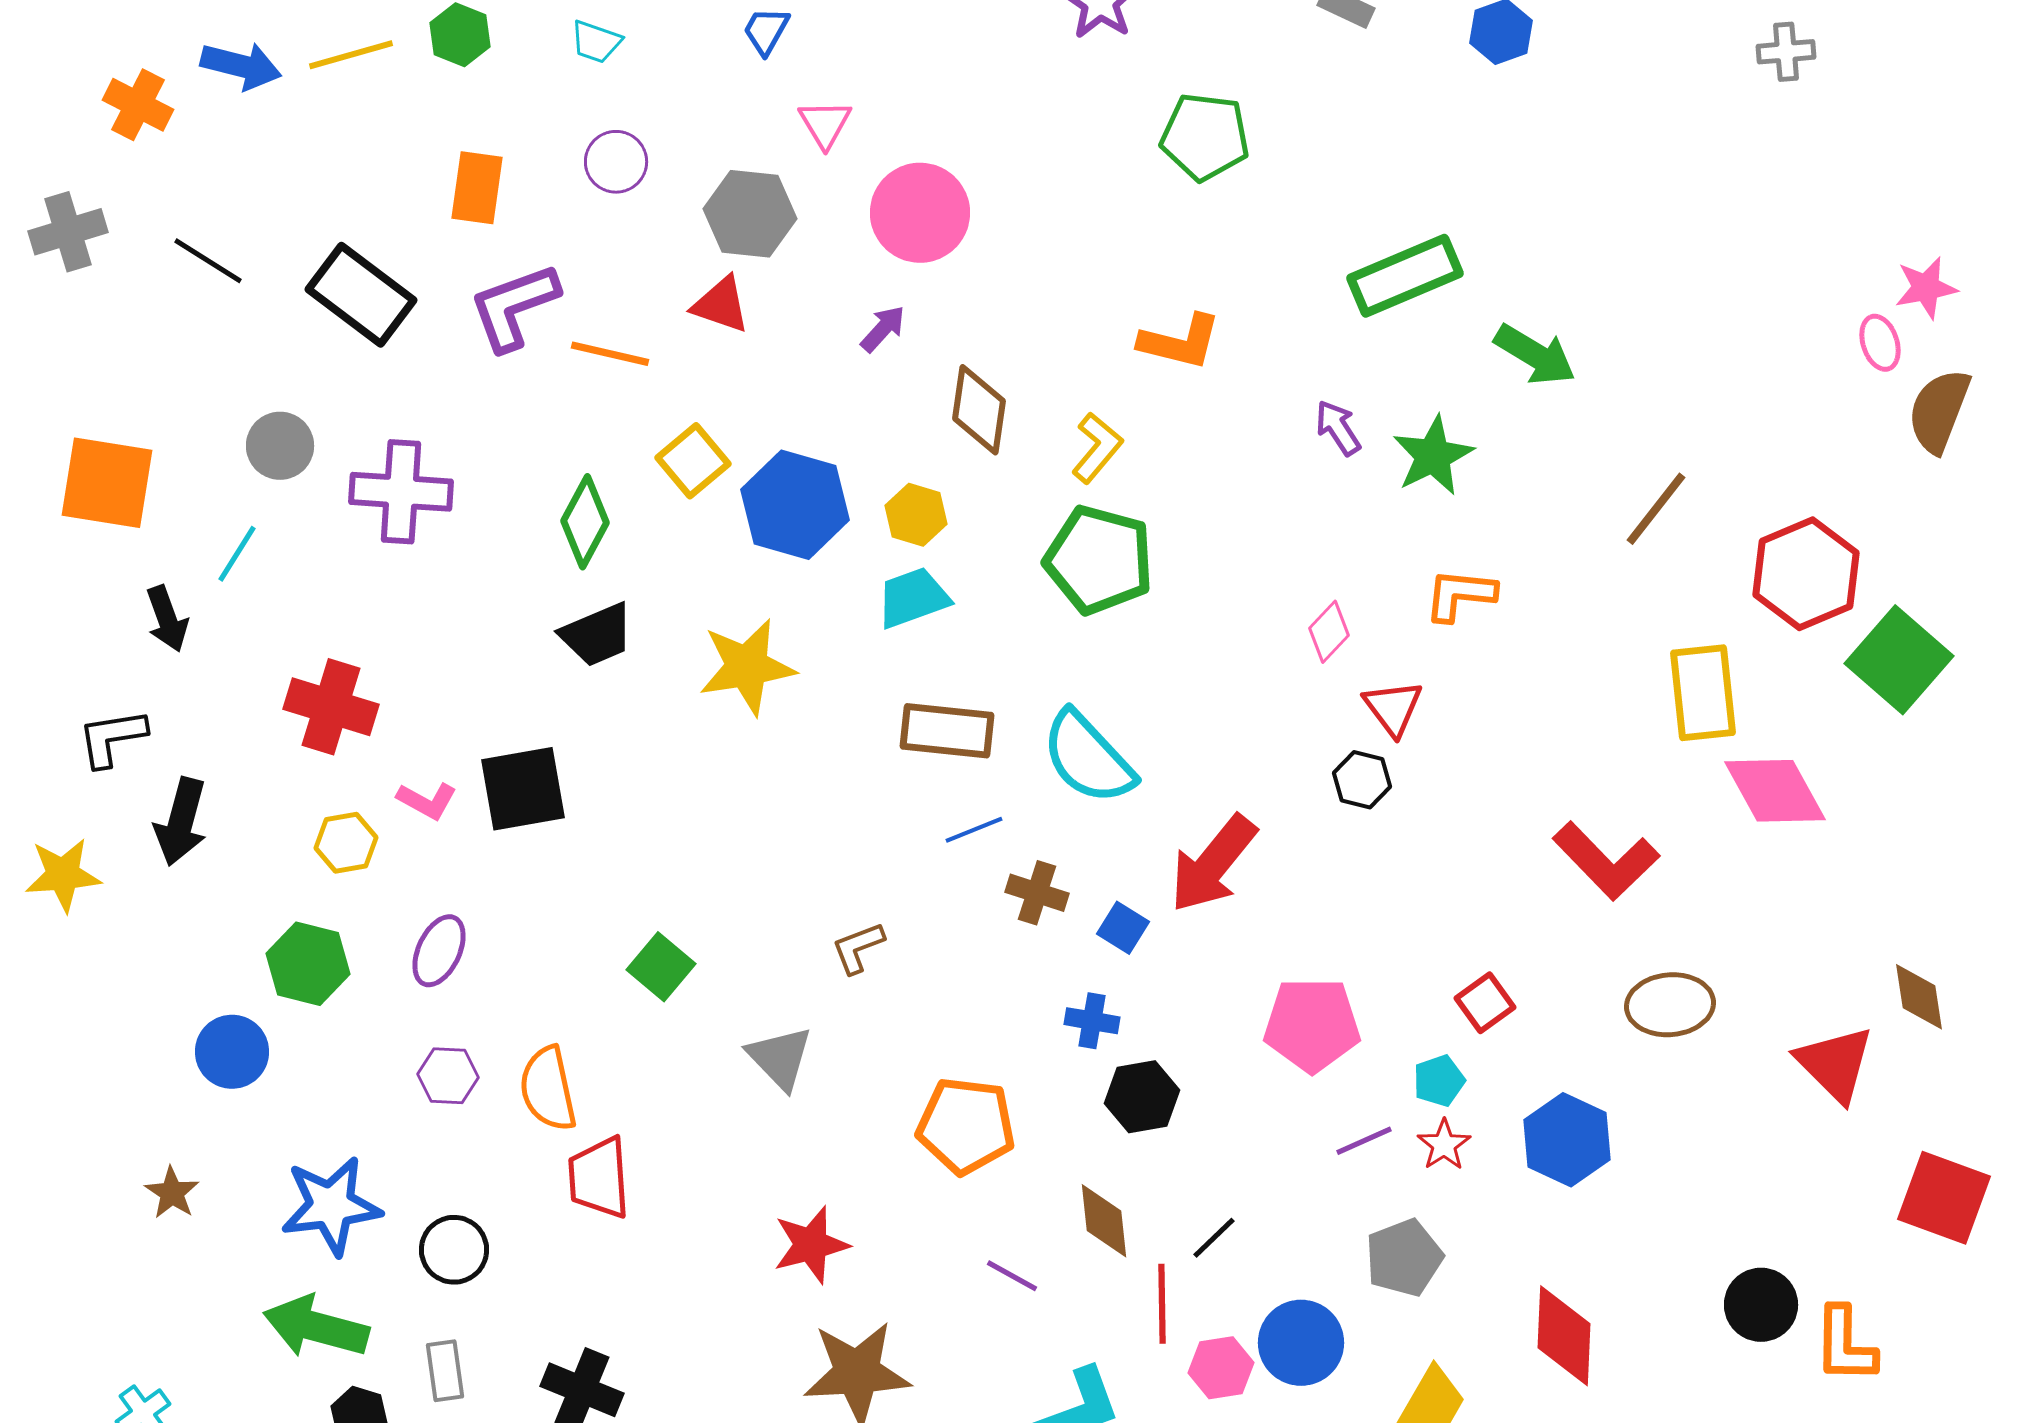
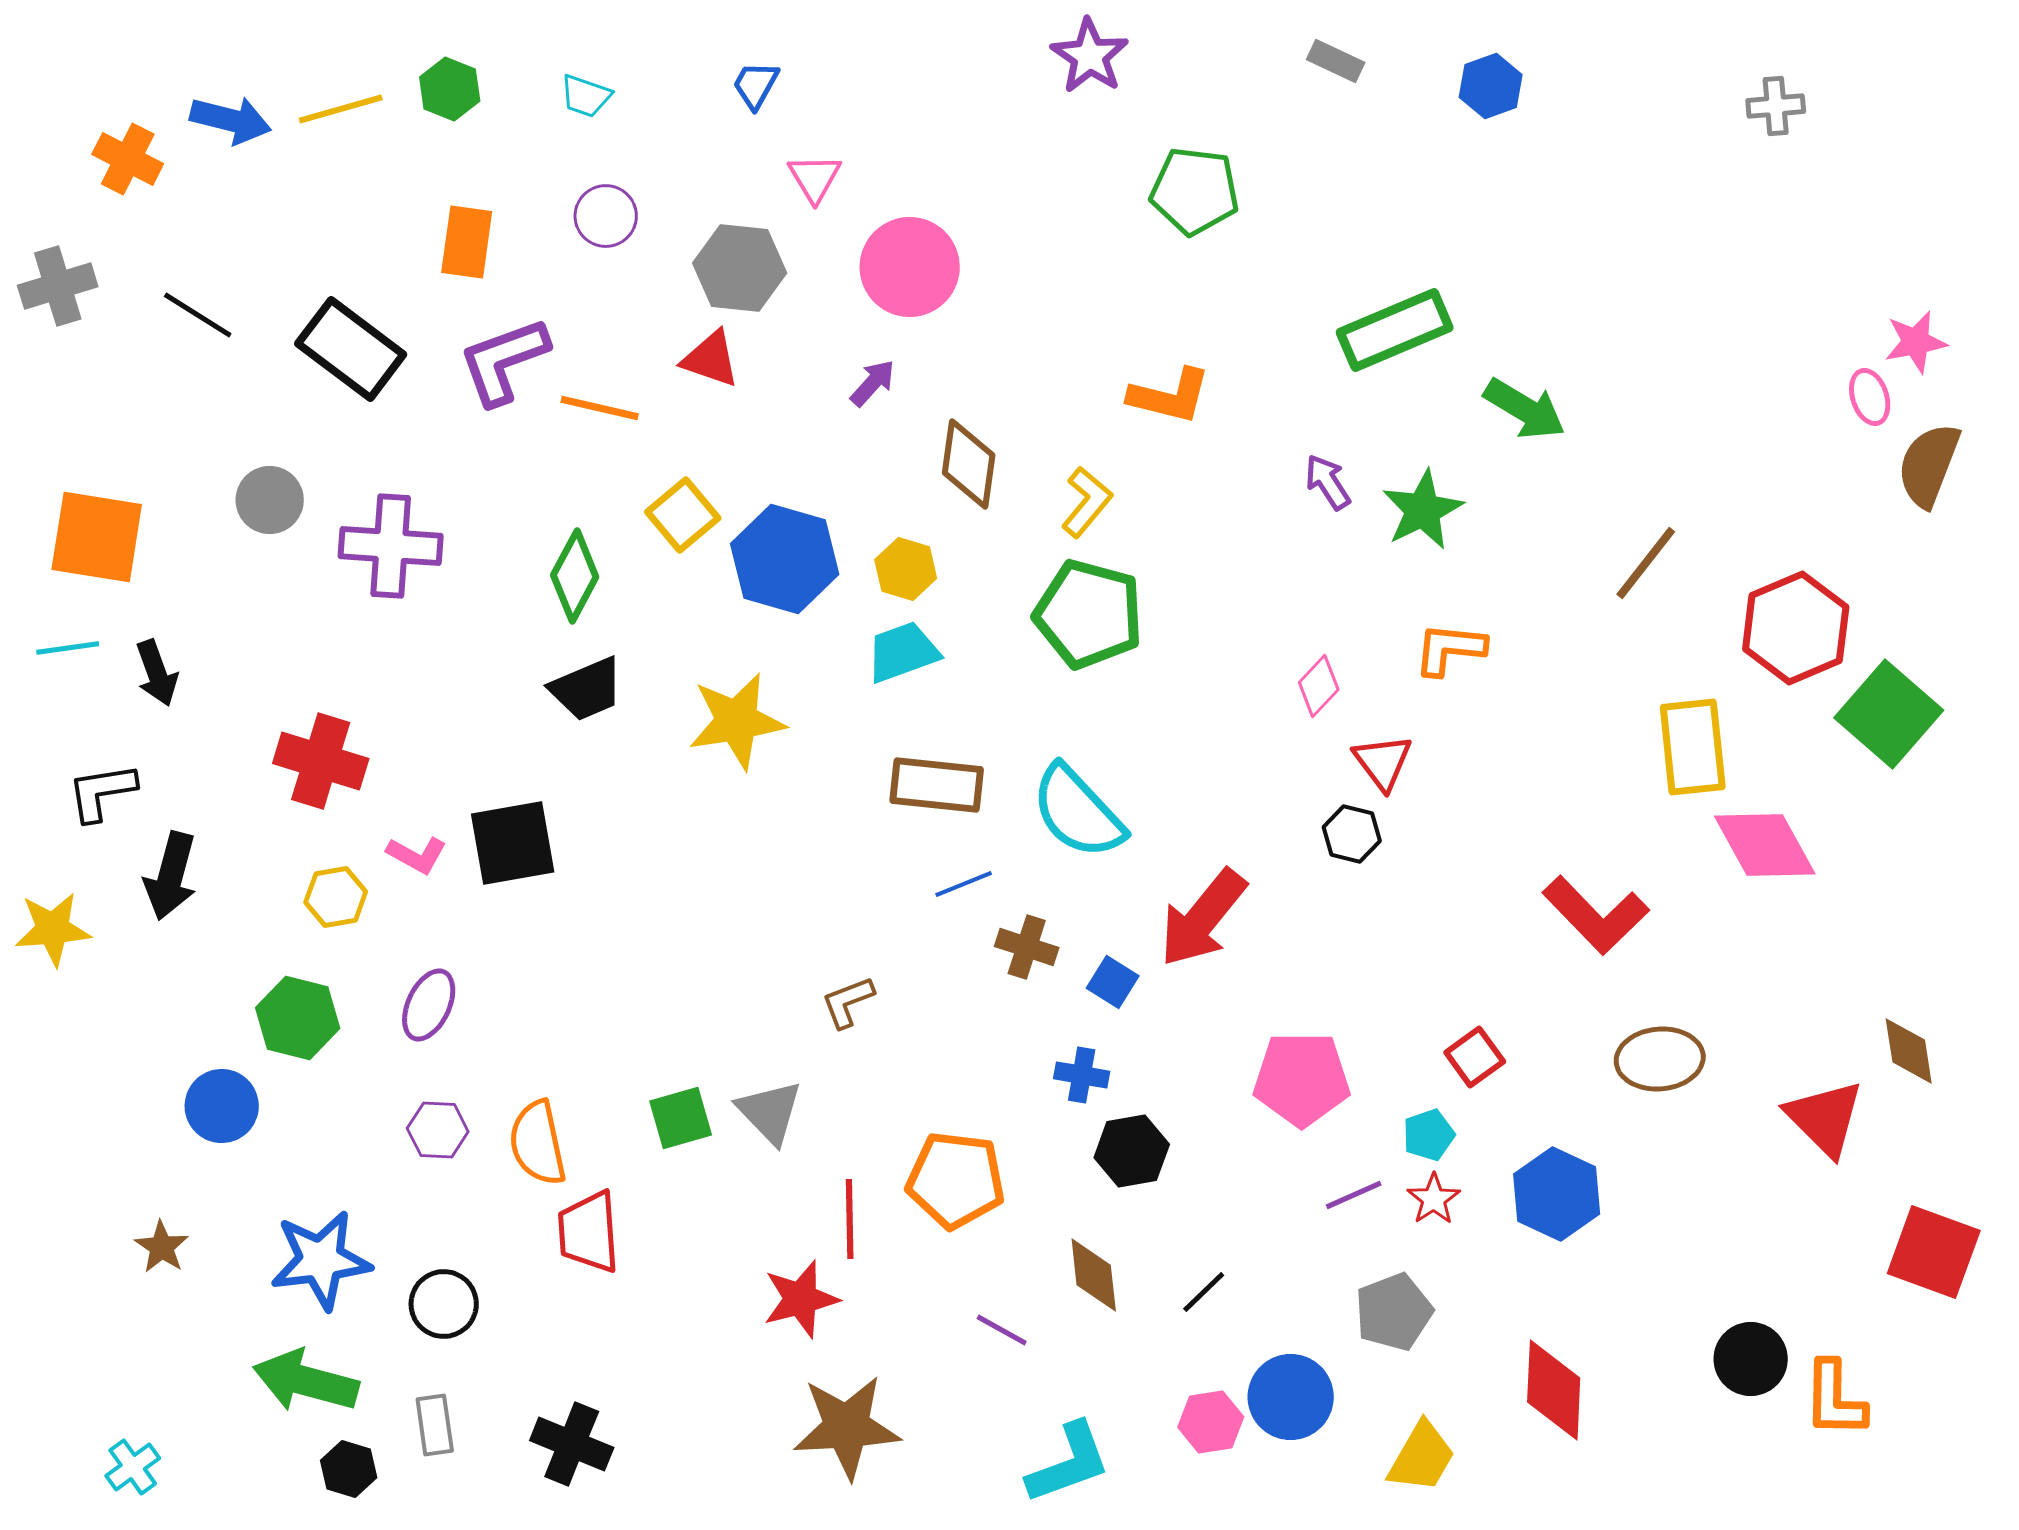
cyan line: (237, 554) -> (68, 648), moved, turned 50
green square: (661, 967) -> (681, 1118), moved, turned 34
red line: (1162, 1304) -> (850, 1219), moved

